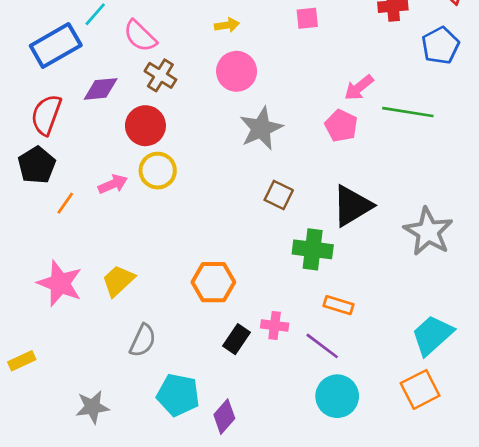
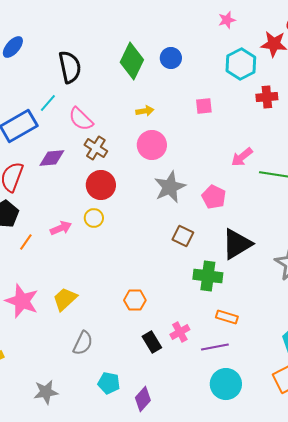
red circle: (145, 126) -> (101, 185), moved
pink pentagon: (341, 126) -> (214, 197), moved
yellow circle: (158, 171) -> (94, 218), size x0.7
orange hexagon: (213, 282) -> (135, 300), size x0.7
pink cross: (275, 326) -> (180, 332), turned -36
black rectangle: (237, 339) -> (152, 342), turned -65
purple line: (322, 346) -> (215, 347), turned -48
cyan pentagon: (178, 395) -> (109, 383), size x0.7

